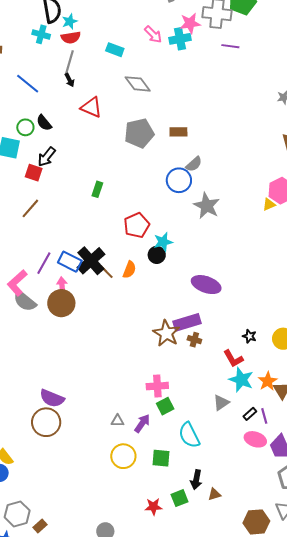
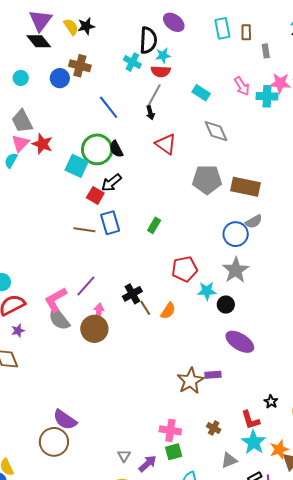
green circle: (25, 127) -> (97, 149), size x1.8
brown rectangle: (178, 132) -> (246, 187), size x1.6
gray star: (207, 206) -> (236, 270), moved
brown line: (30, 208) -> (84, 230), turned 45
black circle: (157, 255) -> (226, 305), moved
black cross: (91, 261) -> (132, 294), size x0.7
blue rectangle: (70, 262) -> (110, 223), moved, turned 35
purple rectangle: (187, 322) -> (213, 375), size x0.6
brown cross: (194, 340) -> (214, 428), moved
gray triangle: (118, 421) -> (124, 456), turned 48

